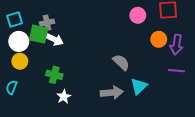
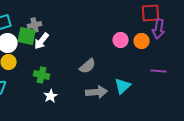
pink circle: (138, 15) -> (121, 40), moved
white arrow: (54, 39) -> (42, 41), turned 102
purple arrow: (176, 45) -> (159, 29), moved
gray semicircle: (121, 62) -> (88, 66), moved, turned 96

